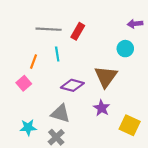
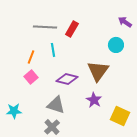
purple arrow: (135, 24) -> (125, 22), turned 40
pink square: (24, 83) -> (31, 77), moved
cyan star: (28, 127) -> (14, 111), moved

